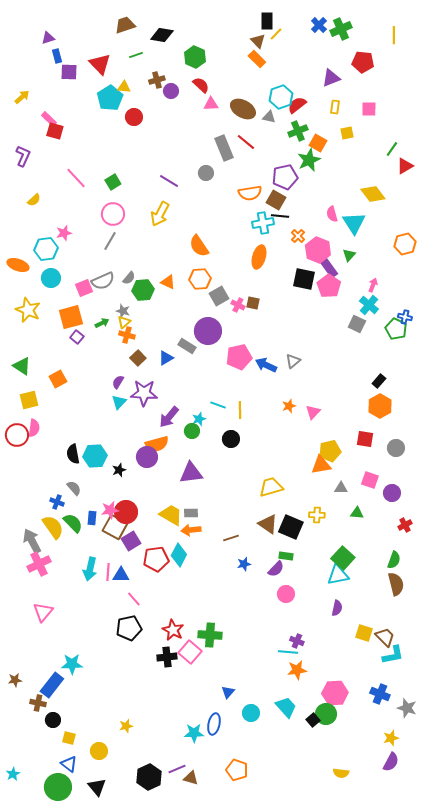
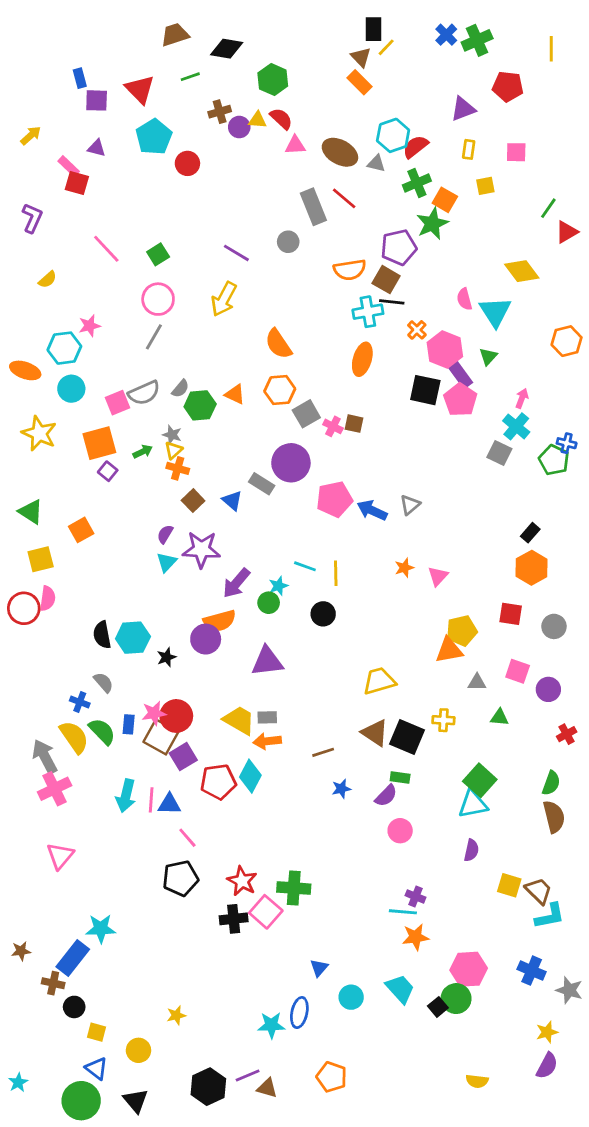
purple triangle: (48, 38) -> (97, 148), moved, turned 32
yellow triangle: (124, 87) -> (257, 120), moved
blue triangle: (166, 358) -> (232, 501), turned -49

